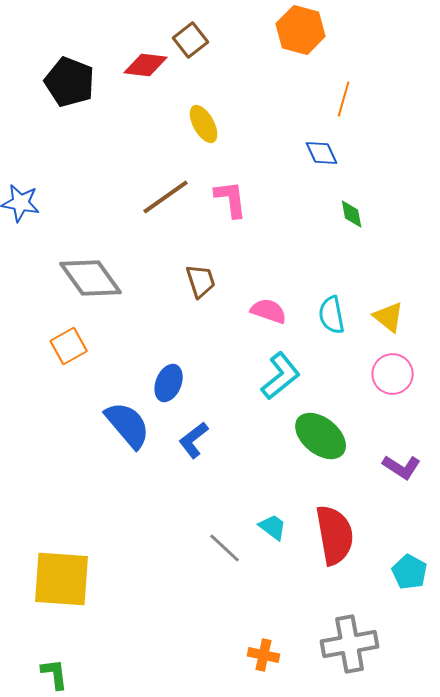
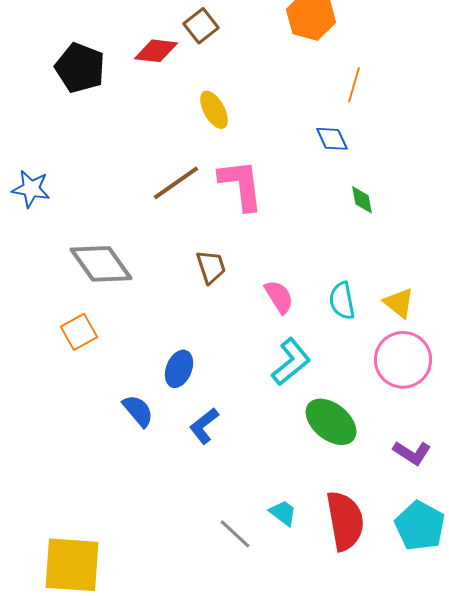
pink L-shape: (231, 199) -> (241, 185), size x1.4
pink semicircle: (269, 311) -> (279, 297), turned 39
pink circle: (393, 374) -> (403, 360), size x1.4
blue semicircle: (128, 425) -> (138, 411), size x0.7
cyan pentagon: (410, 572) -> (420, 526), moved, size x1.4

